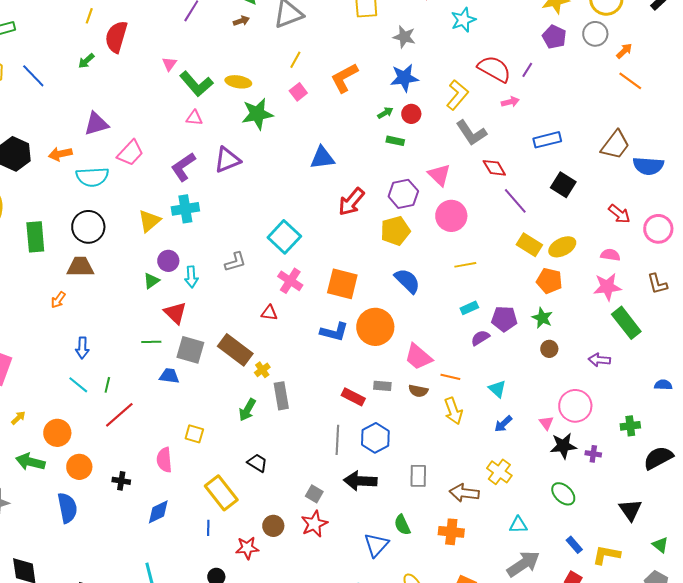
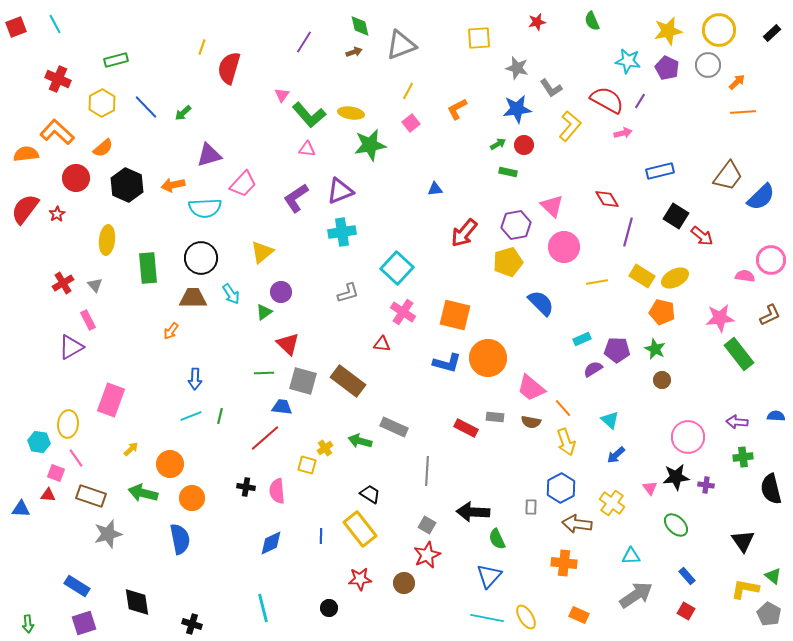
cyan star: (463, 20) -> (628, 61), moved, turned 30
green arrow: (86, 61) -> (183, 113), moved
orange L-shape: (344, 78) -> (457, 109), size x0.7
orange line: (630, 81) -> (743, 112), turned -40
gray L-shape: (471, 133) -> (551, 88), moved, size x0.7
blue triangle: (322, 158) -> (435, 189), size x0.6
blue semicircle: (648, 166) -> (761, 197), turned -48
purple line: (515, 201) -> (628, 232), turned 56
cyan cross: (185, 209) -> (342, 232), moved
red arrow: (619, 214) -> (702, 236), moved
pink semicircle: (610, 255) -> (745, 276), moved
yellow line: (465, 265) -> (597, 282), moved
cyan arrow: (191, 277) -> (231, 294), moved, turned -30
blue semicircle: (407, 281) -> (541, 303), moved
brown L-shape: (657, 284) -> (770, 315), turned -100
purple arrow: (599, 360) -> (737, 422), moved
yellow cross: (262, 370) -> (325, 448), moved
orange line: (450, 377) -> (563, 408), turned 36
cyan line: (78, 385) -> (191, 416), turned -60
gray rectangle: (281, 396) -> (394, 427), turned -56
green arrow: (247, 410) -> (360, 441), turned 75
red line: (119, 415) -> (265, 438), moved
pink triangle: (546, 423) -> (650, 488), moved
blue hexagon: (375, 438) -> (561, 488), moved
gray line: (337, 440) -> (427, 471), moved
black semicircle: (658, 458) -> (771, 489), turned -76
gray rectangle: (418, 476) -> (531, 507), size x0.7
black cross: (121, 481) -> (246, 487), moved
yellow rectangle: (221, 493) -> (360, 529), moved
green semicircle: (402, 525) -> (497, 539), moved
brown circle: (273, 526) -> (404, 583), moved
blue line: (208, 528) -> (321, 536), moved
yellow L-shape: (606, 555) -> (745, 589), moved

